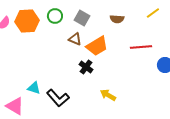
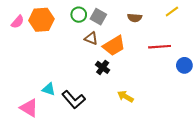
green circle: (55, 16) -> (79, 15), moved

